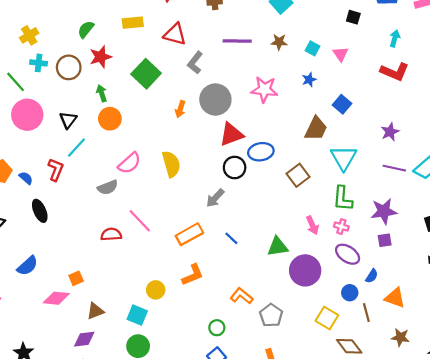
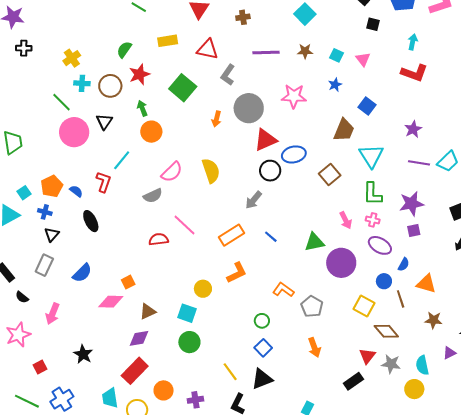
black triangle: (68, 120) -> (104, 122), moved

